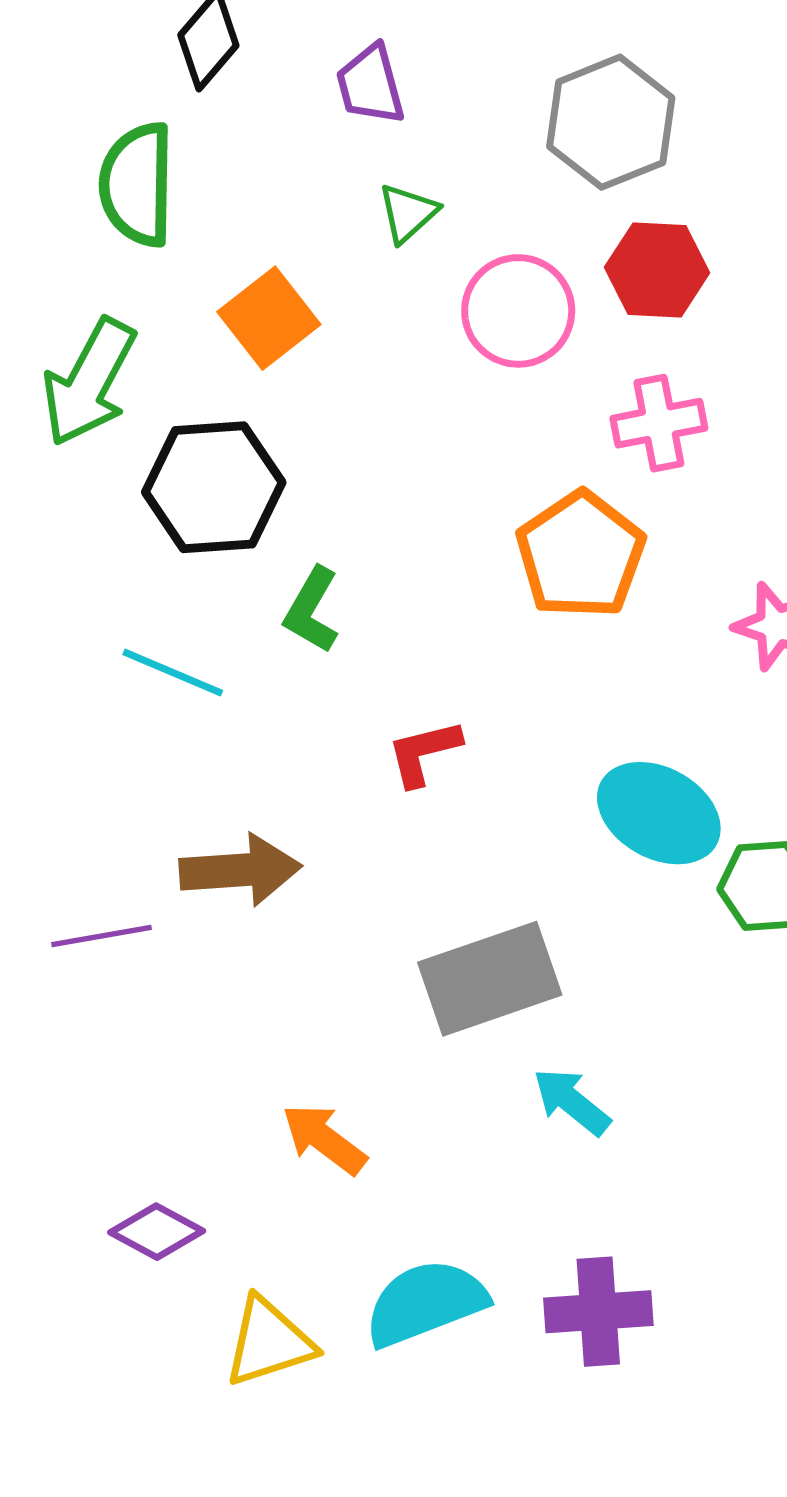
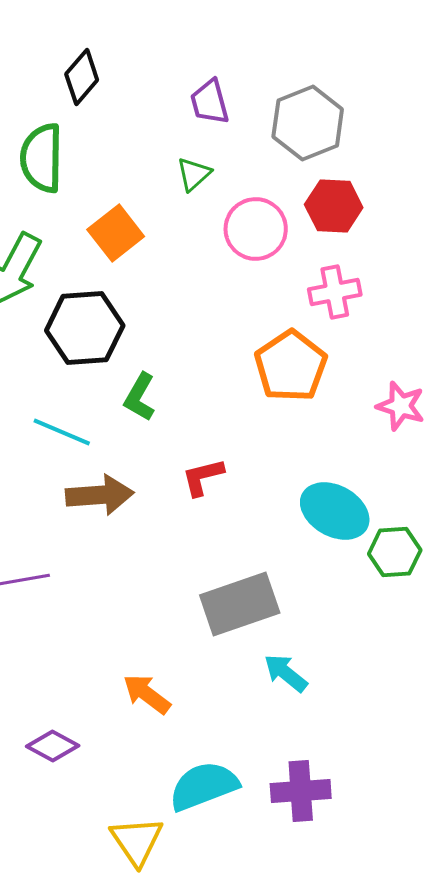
purple trapezoid: (370, 85) -> (210, 102), moved
brown arrow: (240, 870) -> (100, 495), moved
yellow triangle: (269, 1342) -> (137, 841), moved, turned -46

